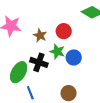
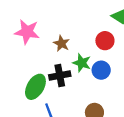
red circle: (64, 31) -> (105, 41), moved
black cross: (39, 62) -> (60, 76), turned -30

